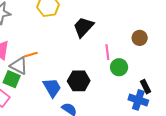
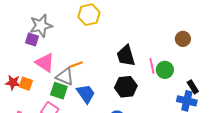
black trapezoid: (83, 27) -> (126, 56), moved, turned -55
pink line: (107, 52) -> (152, 66), moved
blue trapezoid: (52, 88) -> (86, 94), moved

